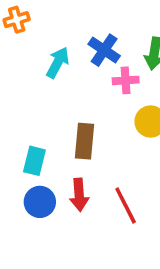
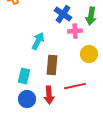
cyan arrow: (58, 63) -> (38, 41), moved
red line: (126, 205) -> (75, 86), moved, turned -75

